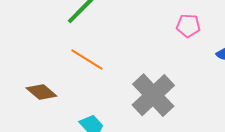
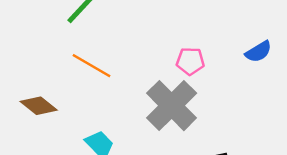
pink pentagon: (188, 26) -> (190, 61), moved

